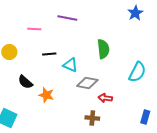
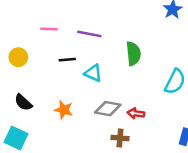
purple line: (67, 18) -> (89, 34), moved
black semicircle: (25, 82) -> (23, 102), moved
gray diamond: (87, 83) -> (108, 109), moved

